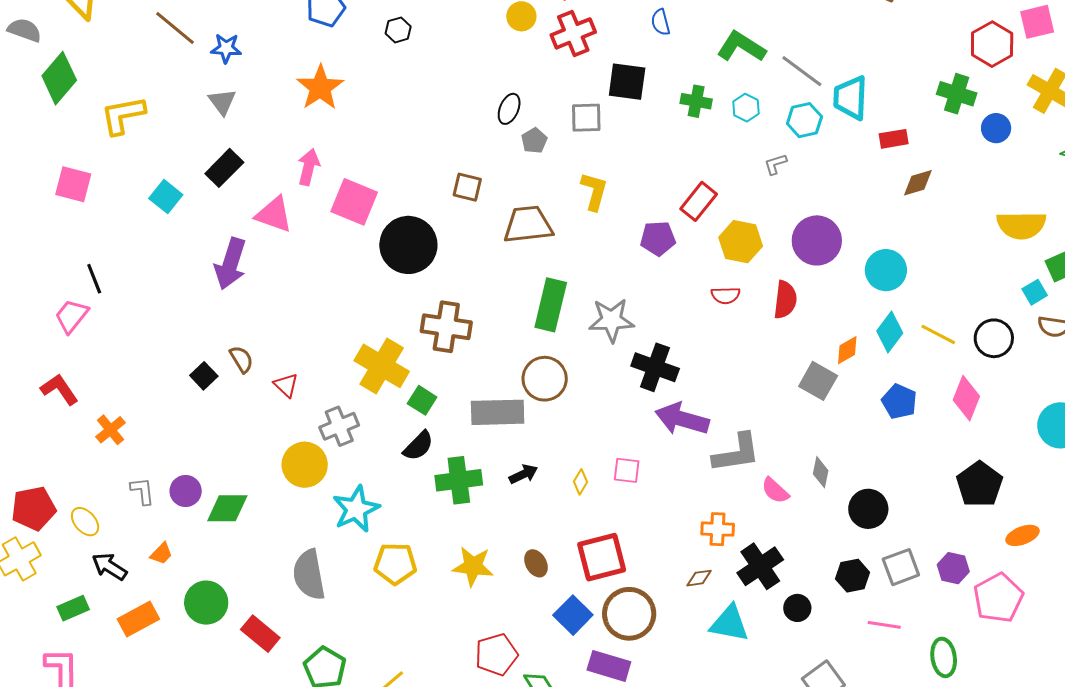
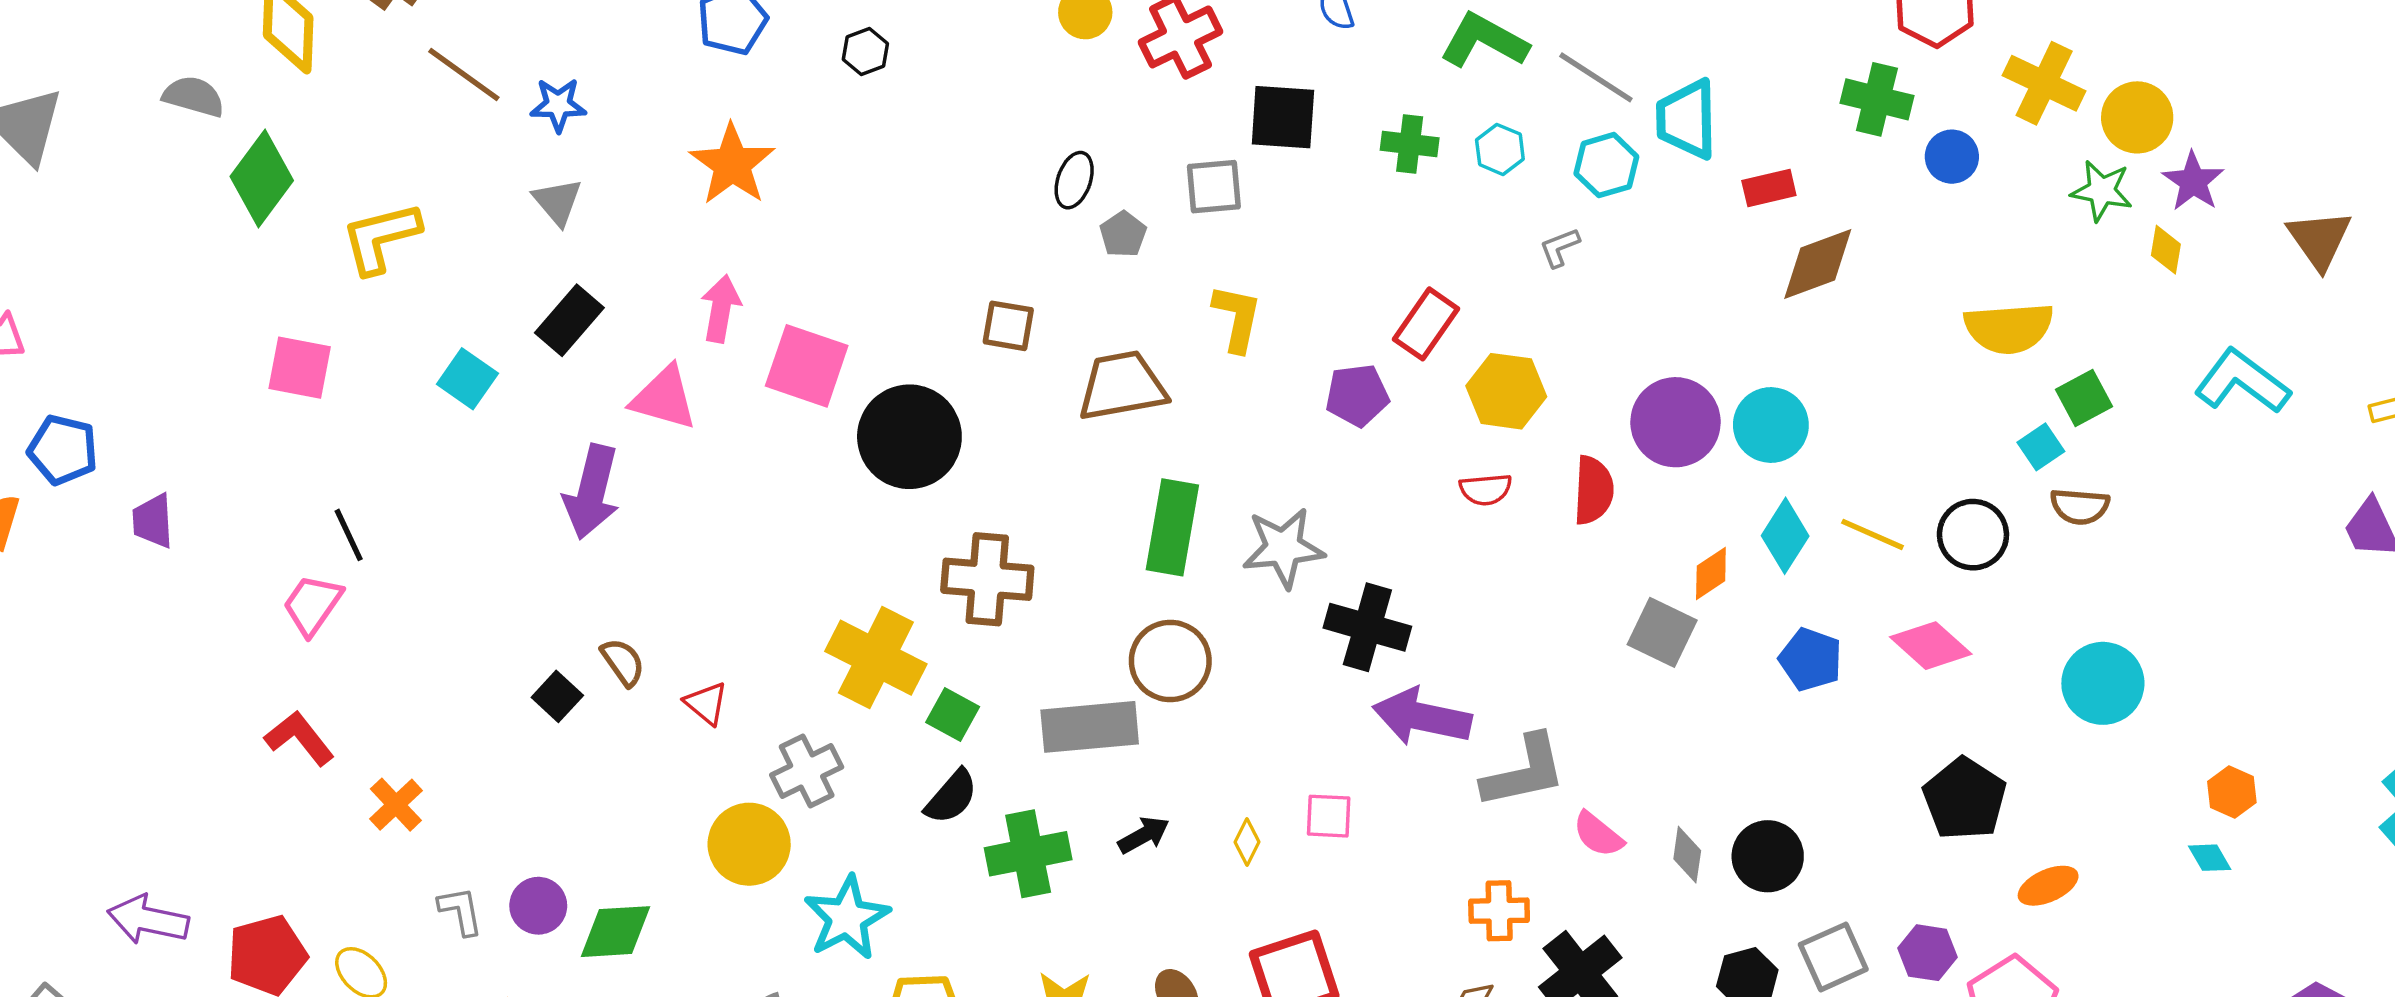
brown diamond: (918, 183) -> (1818, 264), size x1.4
purple circle: (817, 240) -> (1675, 422), moved
pink diamond: (966, 398) -> (1931, 646), turned -66
gray diamond: (821, 472) -> (1687, 855), moved

